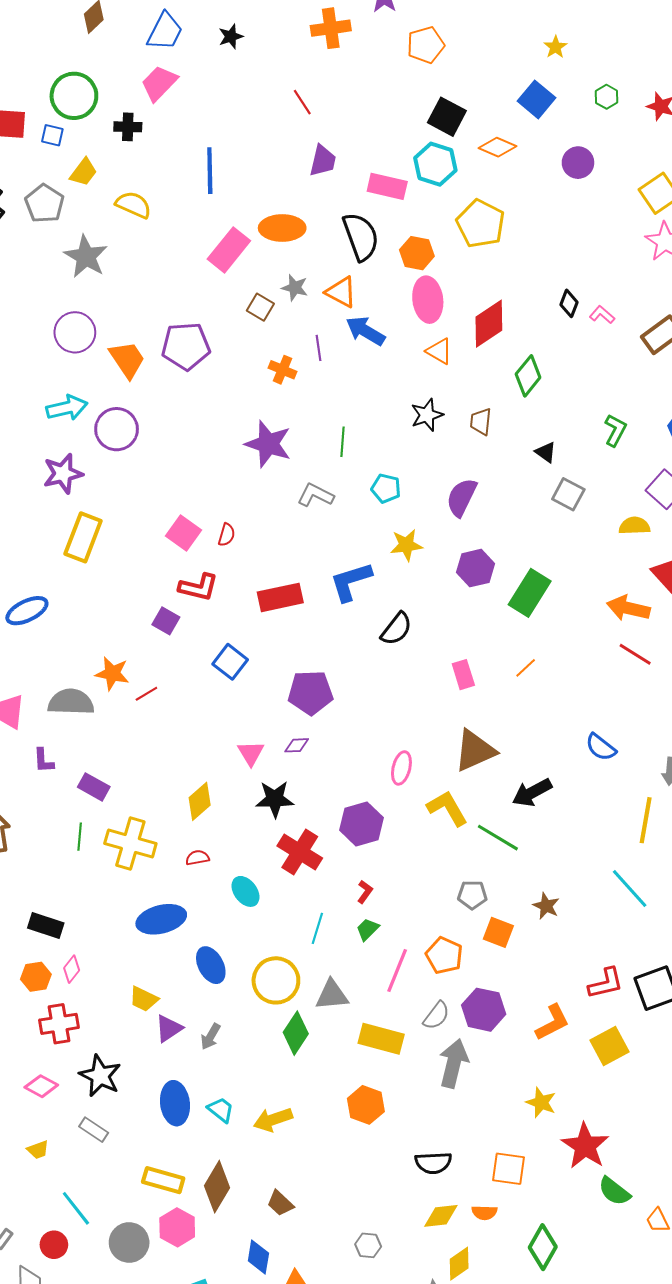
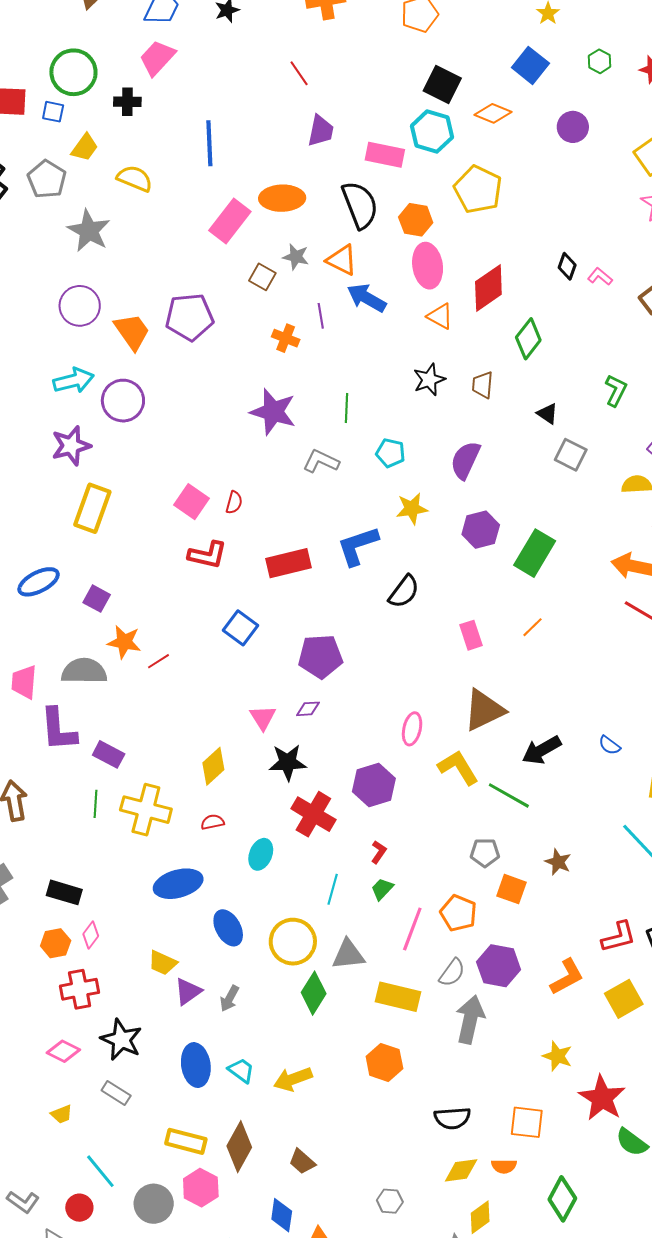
purple square: (166, 621) -> (97, 599), moved
blue semicircle: (601, 747) -> (610, 745), moved, size x0.7
purple L-shape: (44, 761) -> (58, 730), size x1.8
cyan ellipse: (245, 891) -> (261, 854), turned 60

